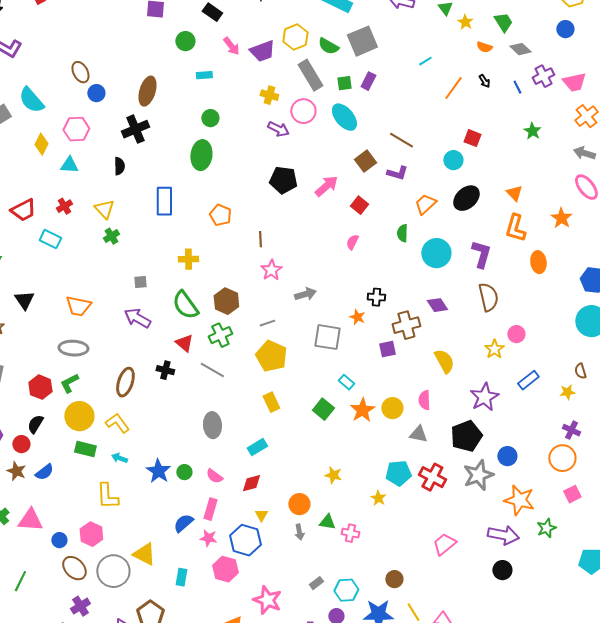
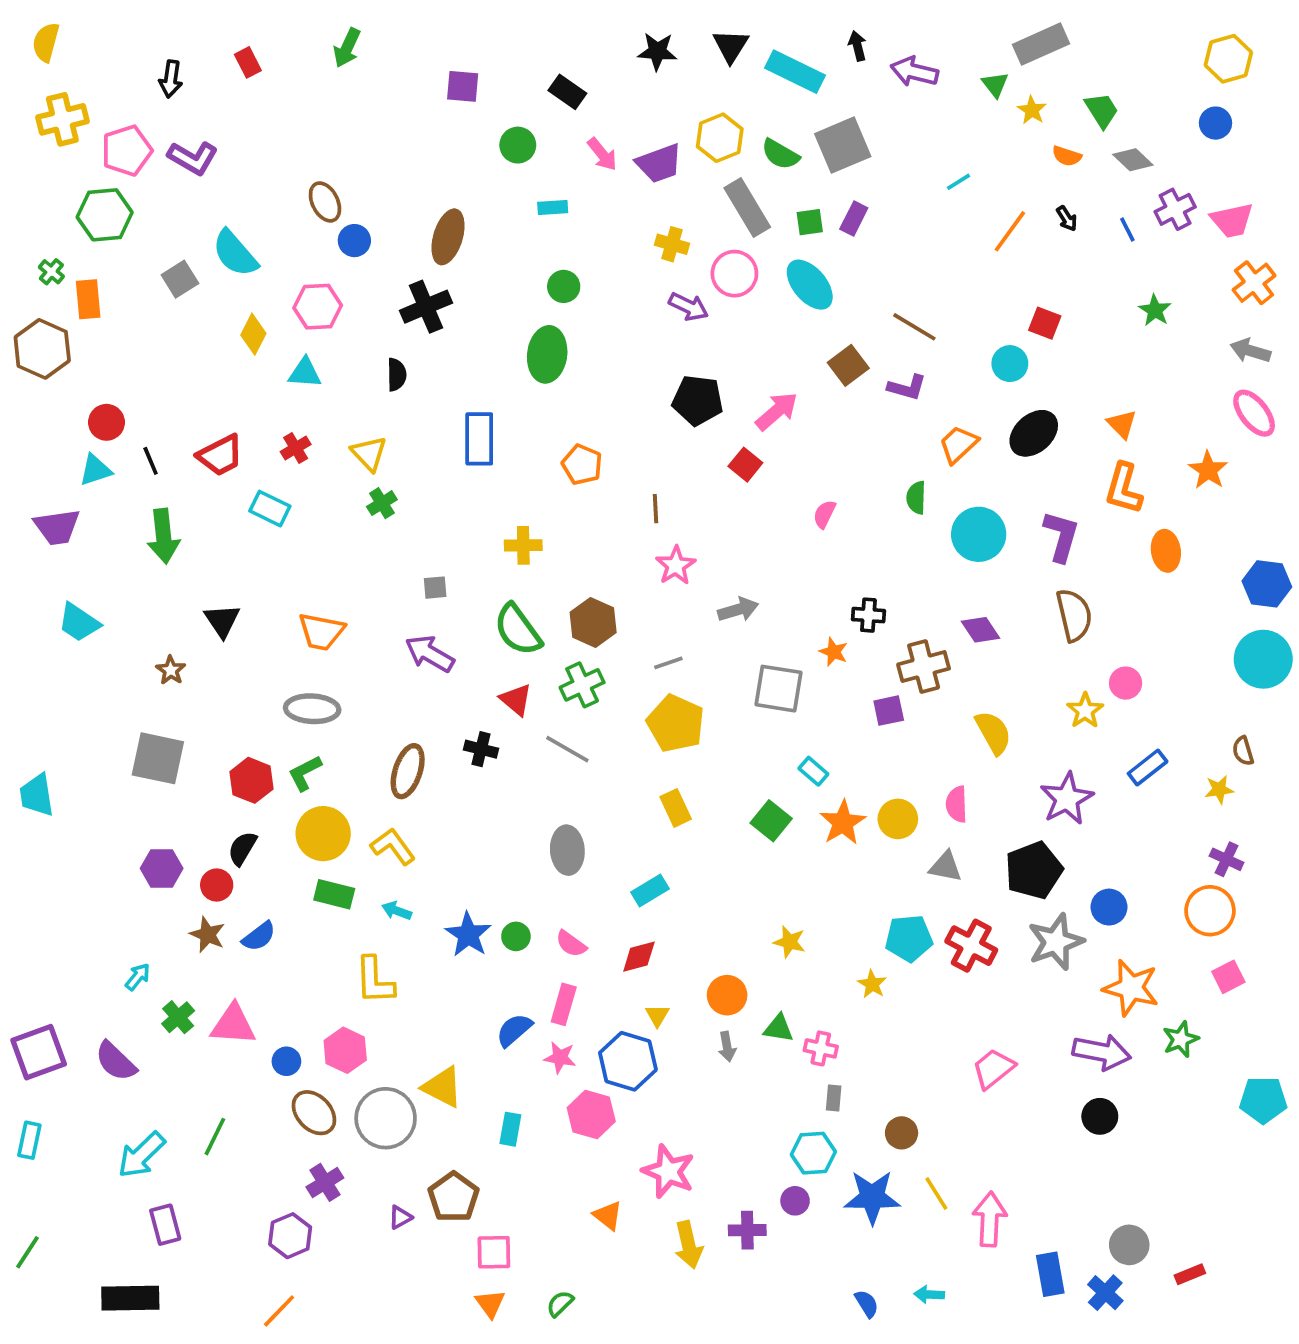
red square: (359, 205) -> (745, 465), moved
gray rectangle: (316, 583) -> (834, 1098), moved, turned -48

